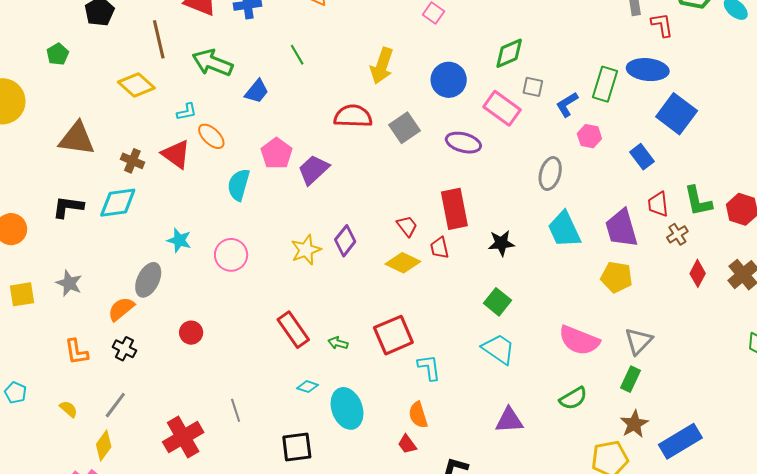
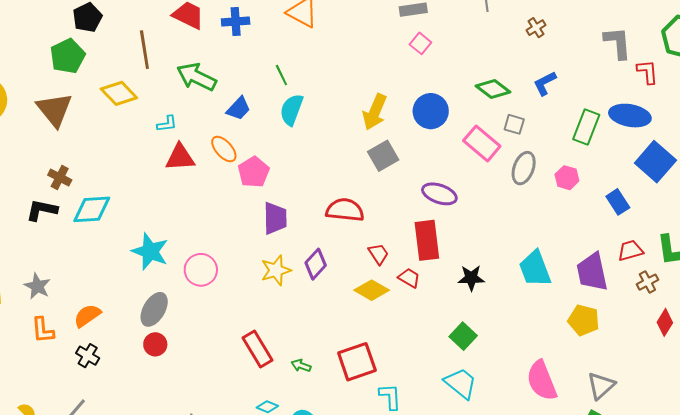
green diamond: (509, 53) -> (493, 89), turned 56
green pentagon: (58, 54) -> (68, 56), moved, size x1.6
yellow arrow: (382, 66) -> (375, 112), moved
blue L-shape: (567, 104) -> (545, 83), moved
red semicircle: (353, 116) -> (345, 210), moved
orange ellipse: (211, 136) -> (224, 149), moved
brown triangle: (77, 139) -> (54, 110), moved, turned 39
purple ellipse: (463, 143) -> (439, 194), moved
red triangle: (176, 154) -> (180, 157), moved, turned -44
brown cross: (132, 161) -> (60, 177), moved
purple trapezoid: (313, 170) -> (275, 218), moved, turned 128
gray ellipse: (550, 174) -> (524, 168), moved
cyan semicircle: (239, 185) -> (292, 110), moved
red trapezoid: (658, 204) -> (630, 251), turned 76
cyan star: (179, 240) -> (150, 251), size x1.5
red trapezoid: (439, 248) -> (409, 278), turned 130
gray ellipse: (148, 280) -> (154, 309), moved
pink semicircle: (579, 340) -> (542, 381), turned 42
orange L-shape: (76, 352) -> (43, 330), moved

